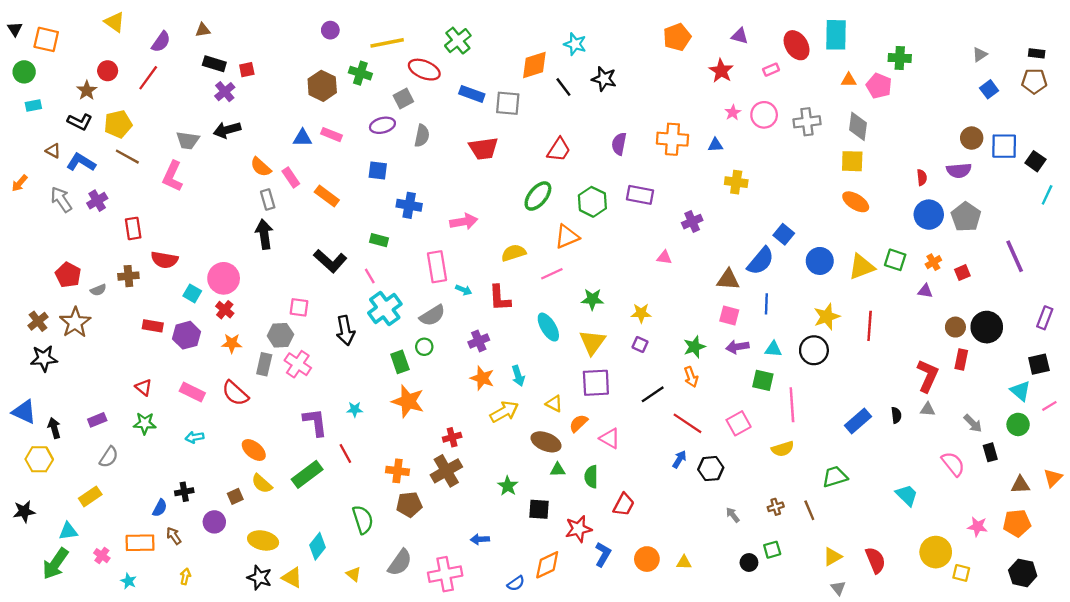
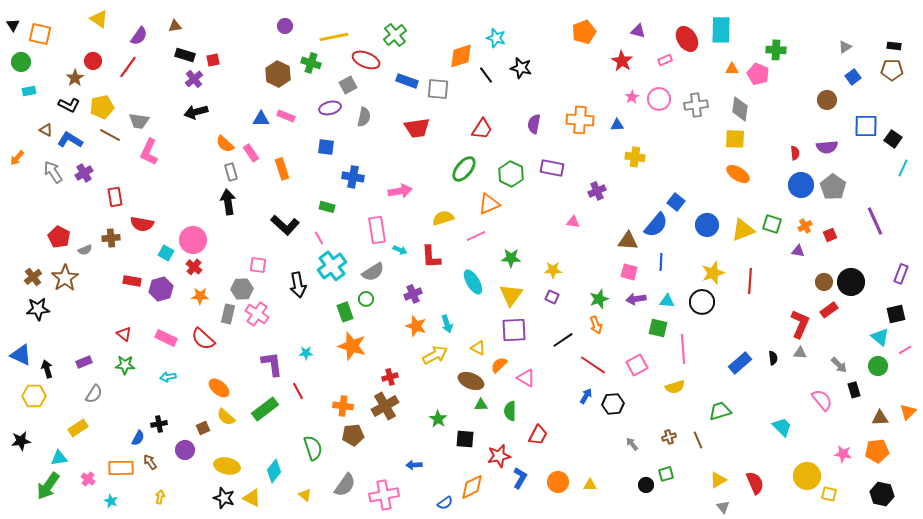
brown circle: (972, 138) -> (827, 100), moved
gray trapezoid: (188, 140) -> (139, 121), moved
orange rectangle: (327, 196) -> (282, 169), turned 35
red rectangle: (961, 360) -> (829, 310), turned 42

